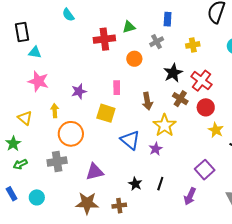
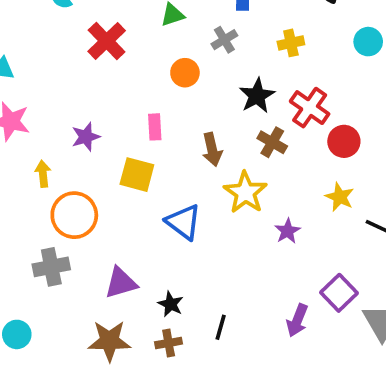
red cross: (104, 39) -> (107, 41), moved, turned -35
red circle: (206, 107) -> (344, 141), moved
purple star: (156, 149) -> (287, 231), moved
purple square: (205, 170) -> (339, 293), moved
black star: (135, 184) -> (171, 304), moved
black line: (160, 184) -> (221, 327), moved

